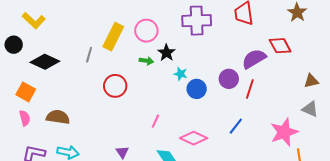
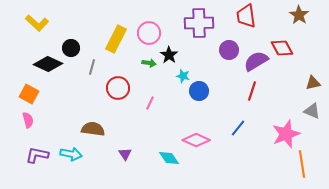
black circle: (14, 45) -> (71, 48), moved
gray line: (89, 55) -> (92, 67), moved
purple circle: (229, 79) -> (229, 50), moved
brown semicircle: (58, 117) -> (93, 129), moved
pink line: (155, 121) -> (150, 103), moved

